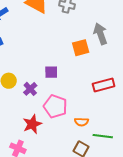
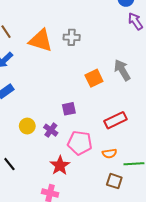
gray arrow: (100, 34) -> (122, 70), moved
red rectangle: (104, 85) -> (115, 120), moved

